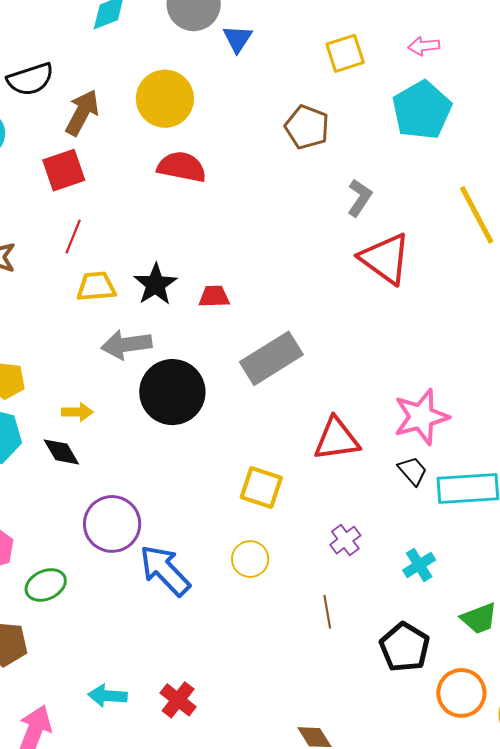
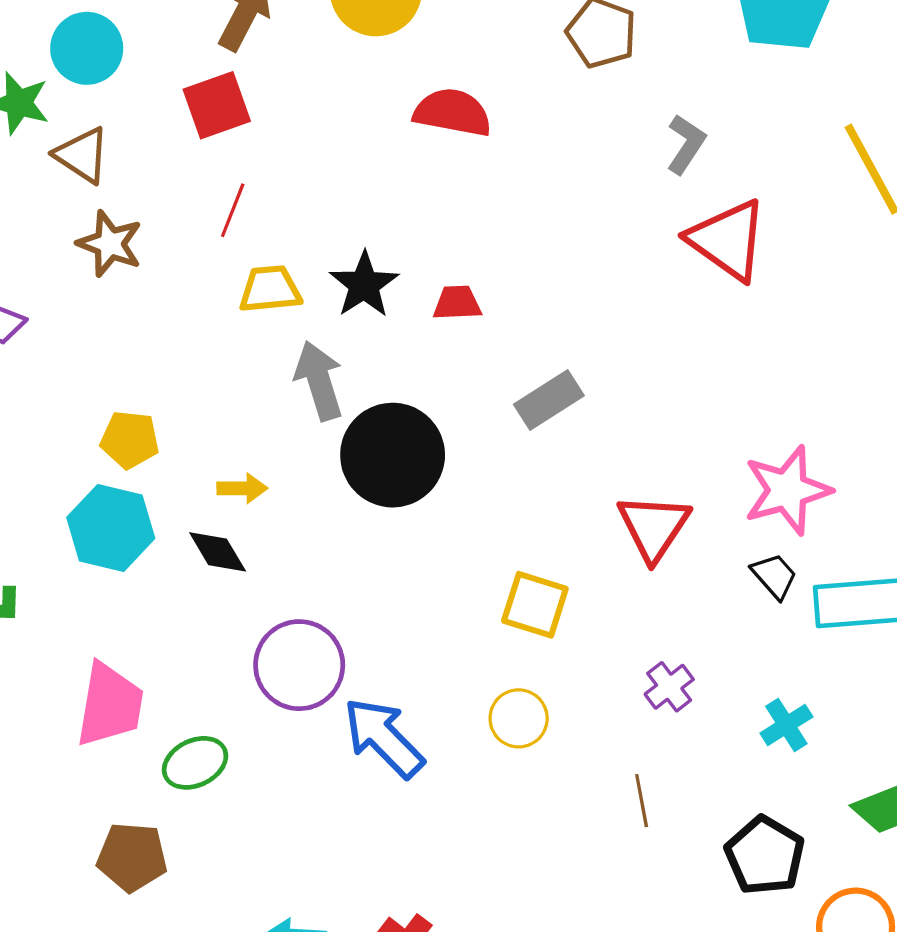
red semicircle: (182, 167) -> (453, 112), moved
gray arrow: (126, 345) -> (319, 381), turned 81
gray rectangle: (271, 358) -> (549, 400), size x0.7
red triangle: (337, 439) -> (654, 527), turned -48

